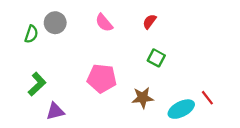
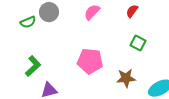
pink semicircle: (104, 23) -> (92, 12), turned 84
green semicircle: (31, 34) -> (28, 22), turned 49

